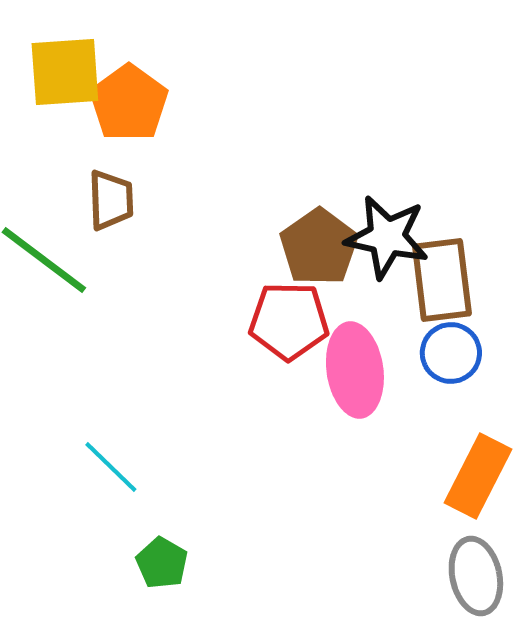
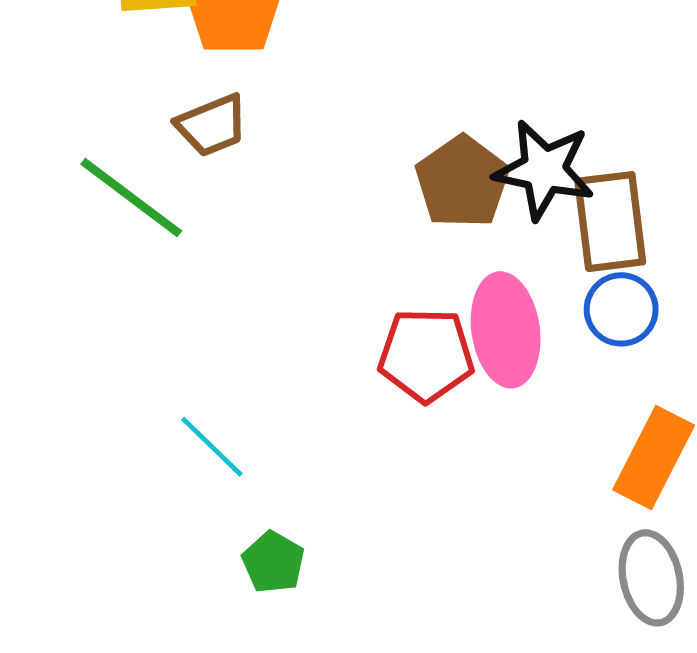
brown trapezoid: (111, 200) -> (212, 125), turned 70
red pentagon: (289, 321) -> (426, 355), moved

